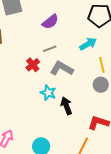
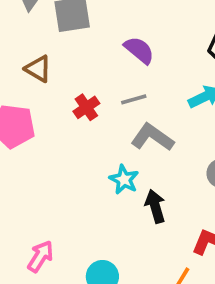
purple semicircle: (50, 22) -> (139, 50), turned -108
red cross: (33, 65) -> (86, 107), moved

